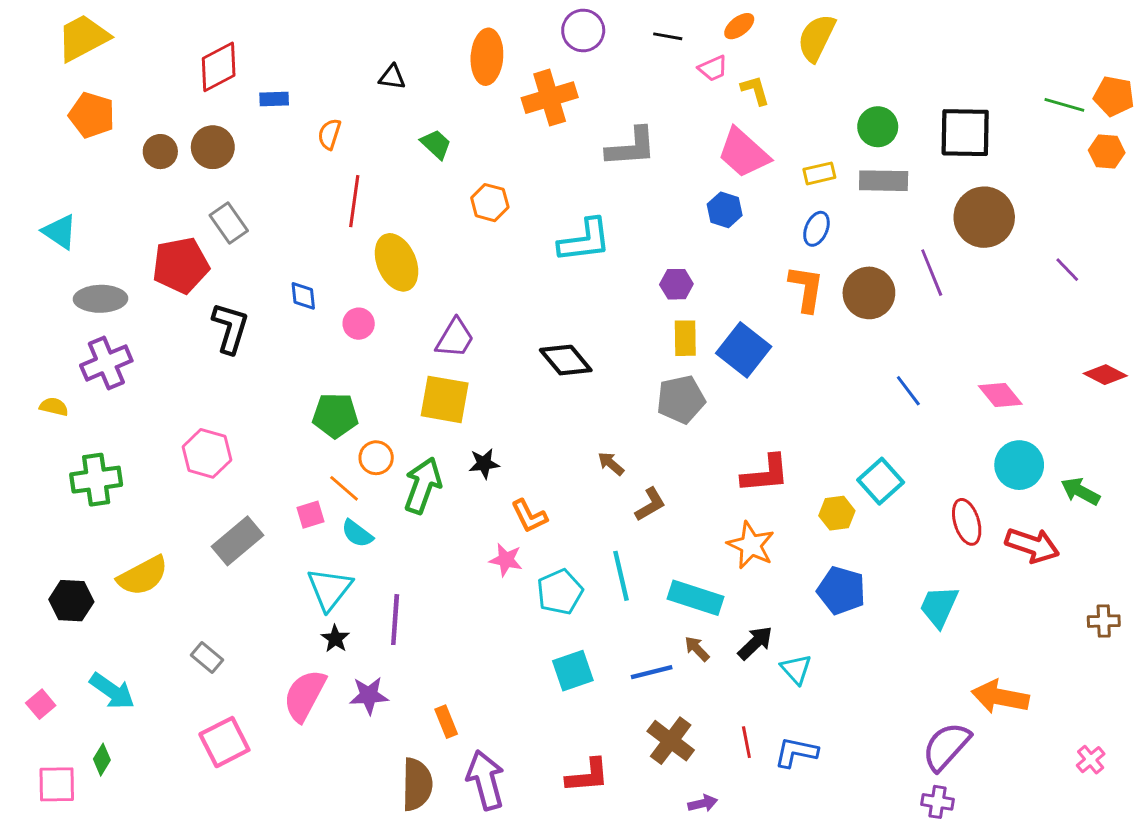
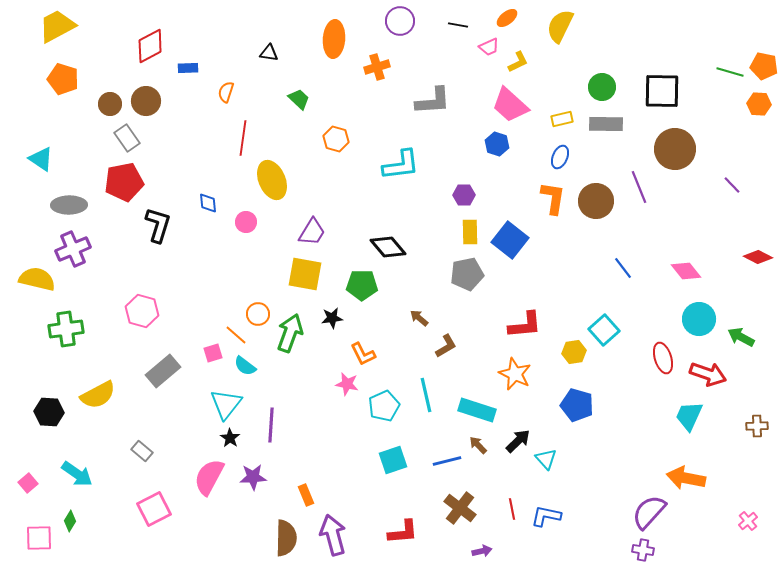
yellow L-shape: (755, 90) -> (518, 62), turned 80
orange cross: (550, 98) -> (377, 67), size x0.7
gray rectangle: (229, 223) -> (127, 138), moved
yellow semicircle: (54, 407) -> (37, 279), size x1.8
green pentagon: (335, 415) -> (362, 285), moved
cyan trapezoid: (939, 606) -> (689, 416), moved

